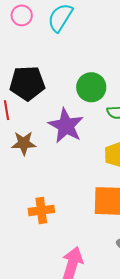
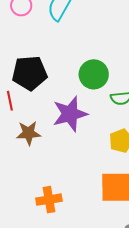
purple star: (66, 126) -> (70, 114), turned 30

